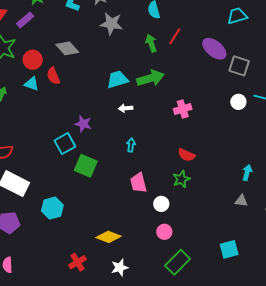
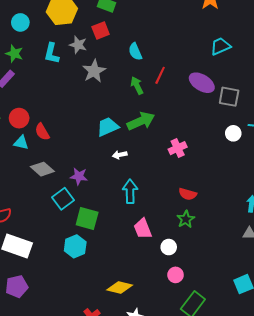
gray star: (111, 24) -> (94, 71), turned -30
gray diamond: (67, 48) -> (42, 169), moved
cyan arrow: (131, 145) -> (130, 191), size x1.6
cyan hexagon: (52, 208) -> (75, 246), moved

